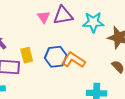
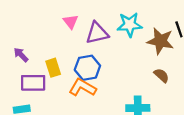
purple triangle: (63, 15) -> (97, 33), moved
orange L-shape: (73, 60) -> (82, 88), moved

